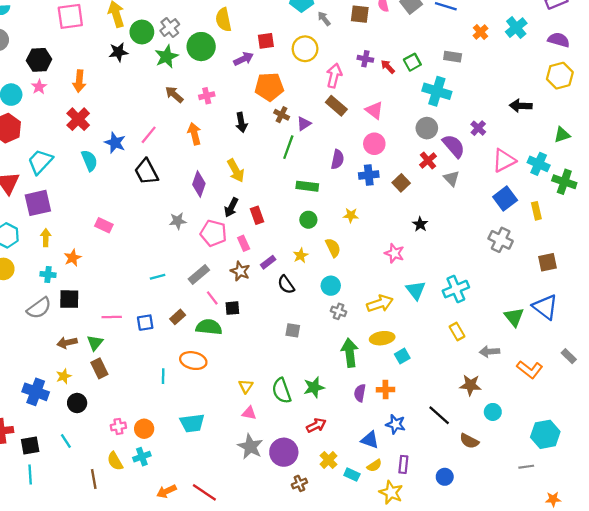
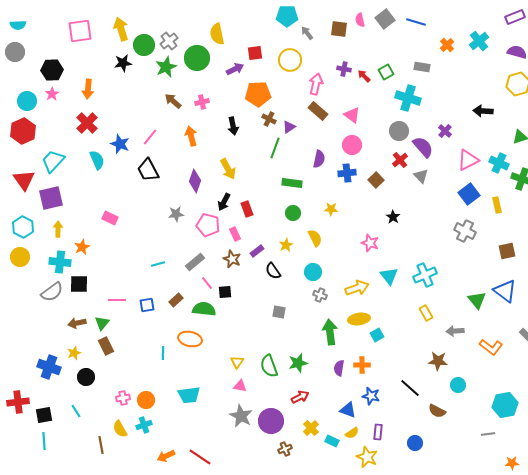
cyan cross: (48, 274) -> (60, 262), size x1.5

